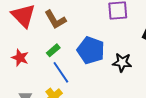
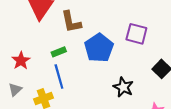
blue pentagon: (91, 50) -> (99, 48), moved
red star: (20, 58) -> (21, 61), moved

